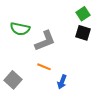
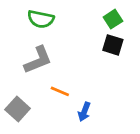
green semicircle: (20, 29) -> (41, 19), moved
gray L-shape: (45, 41) -> (38, 60), moved

